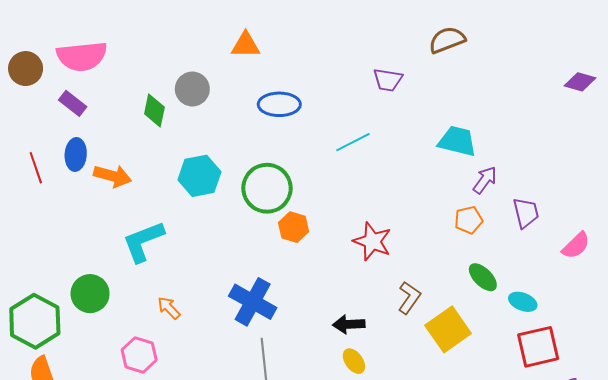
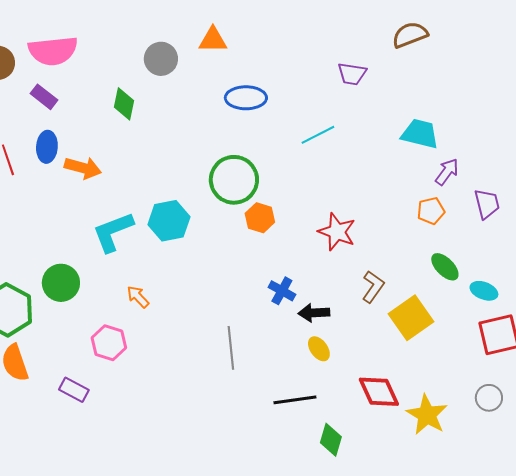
gray circle: (192, 89) -> (161, 59), moved
cyan hexagon: (199, 176) -> (169, 221), moved
blue cross: (253, 302) -> (282, 291), moved, size x0.6

